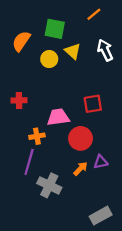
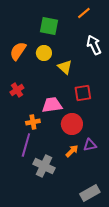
orange semicircle: (21, 41) -> (18, 51), moved
yellow triangle: (73, 51) -> (65, 67), moved
red cross: (19, 100) -> (17, 90), turned -32

